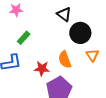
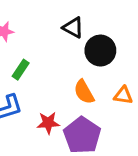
orange triangle: (92, 55) -> (123, 95), moved, turned -40
red star: (42, 69) -> (48, 123), moved

